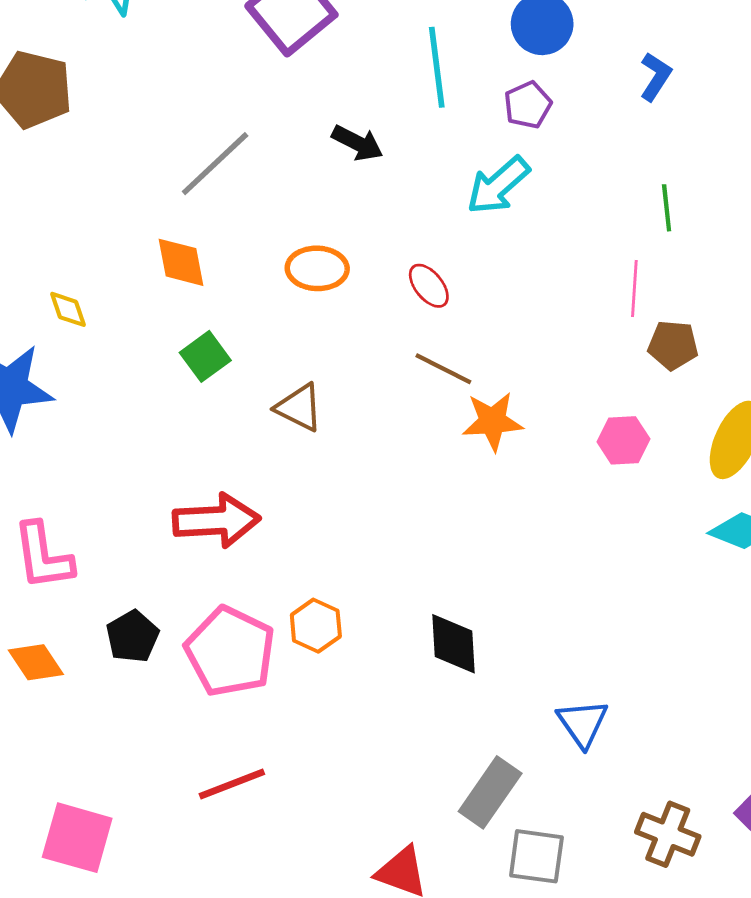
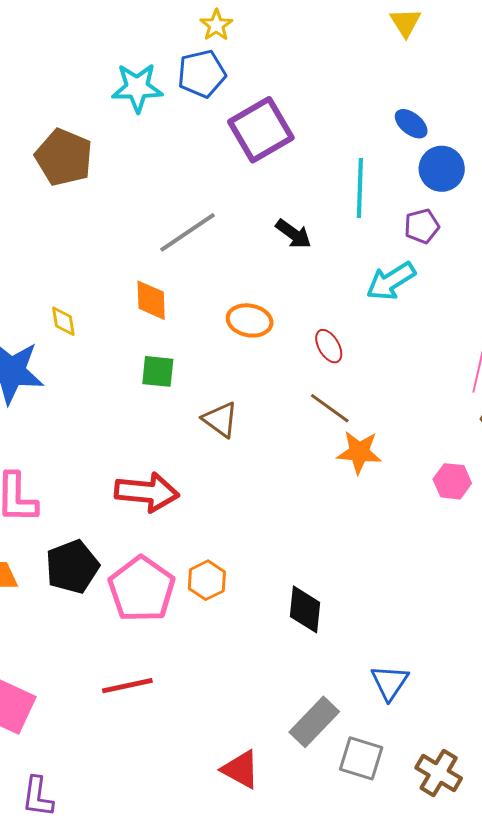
green square: (205, 356) -> (158, 371), turned 33
black pentagon: (132, 636) -> (72, 567), size x1.4
gray square: (536, 856) -> (361, 758), moved

